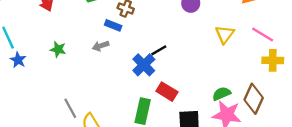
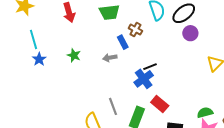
blue rectangle: (113, 25) -> (123, 42), turned 32
black line: (159, 50) -> (150, 67), moved
gray line: (70, 108) -> (113, 106), moved

